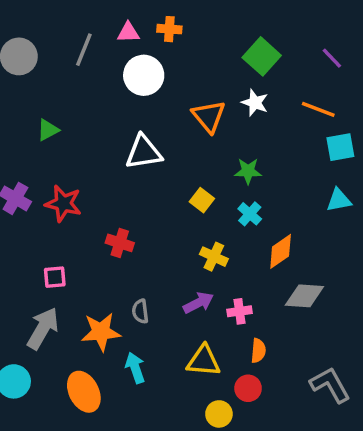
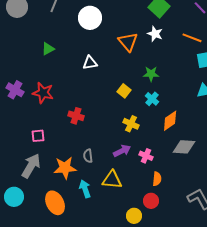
green triangle: (48, 130) -> (48, 49), moved
white triangle: (144, 152) -> (90, 63), size x0.7
pink cross: (239, 311) -> (146, 156), turned 32
yellow triangle: (204, 361) -> (112, 180), moved

